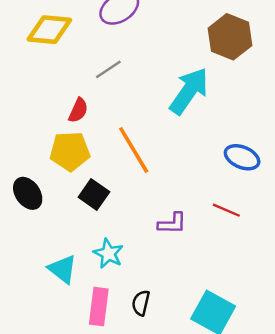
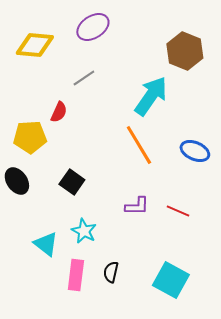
orange line: (134, 150) -> (139, 145), moved
yellow pentagon: (70, 151) -> (30, 137), moved
red line: (226, 210) -> (178, 211), moved

